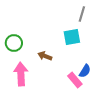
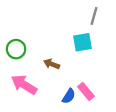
blue semicircle: (85, 71) -> (69, 96), moved
pink arrow: (21, 74) -> (24, 85), turned -55

